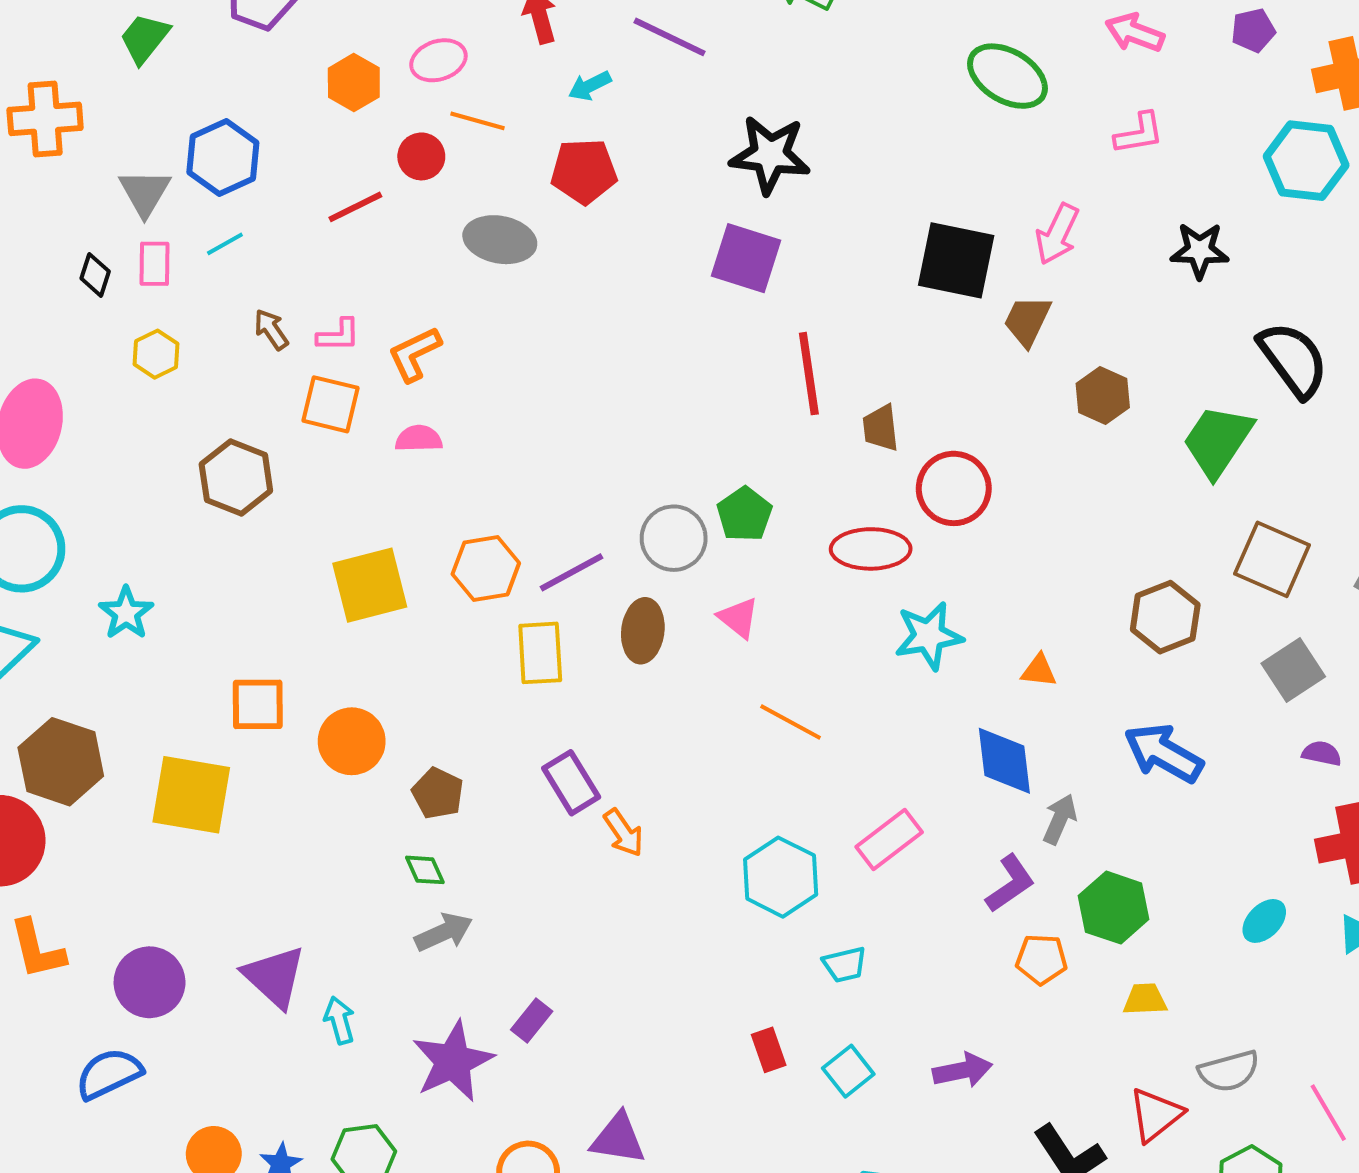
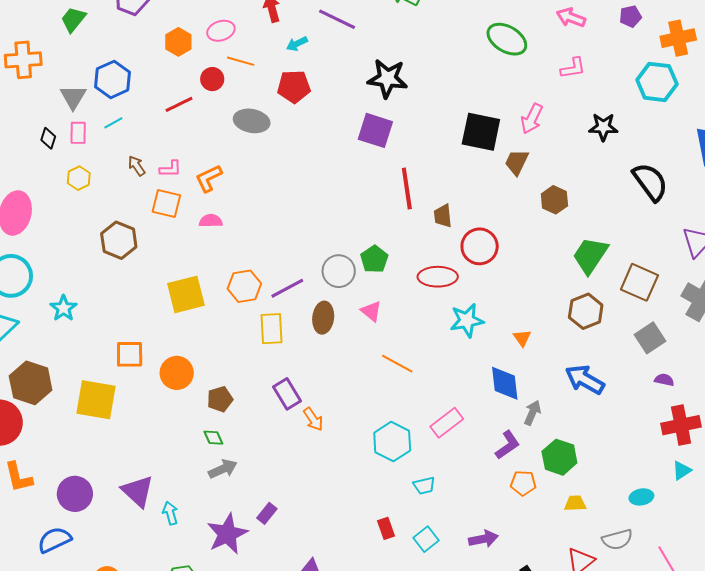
green trapezoid: (1218, 441) -> (590, 255), moved
orange triangle: (1039, 671) -> (522, 338), turned 48
brown pentagon: (438, 793) -> (220, 399), turned 30
cyan ellipse: (1264, 921) -> (641, 497), moved, turned 35

